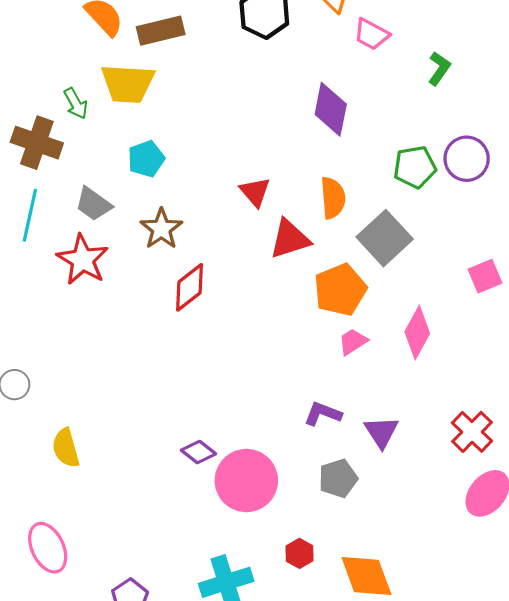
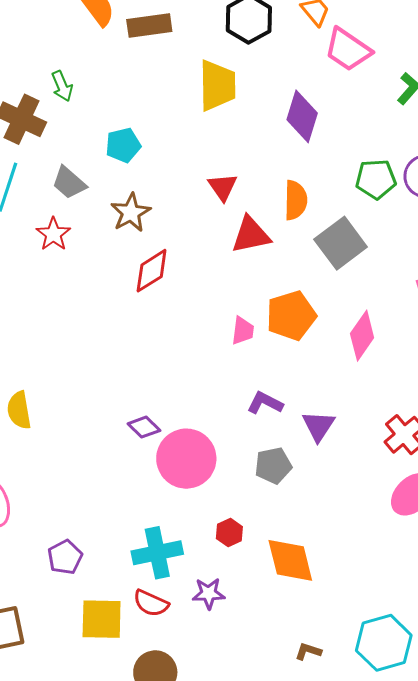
pink trapezoid: (371, 34) -> (348, 50), size x1.4
yellow trapezoid: (128, 84) -> (217, 86), moved, turned -100
red star: (83, 260) -> (53, 234), size x0.7
orange pentagon: (340, 290) -> (291, 316), moved
pink trapezoid: (353, 342) -> (243, 331), moved, turned 124

